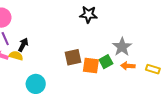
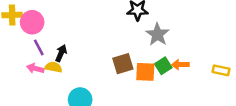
gray star: (122, 47) -> (157, 34), moved
orange arrow: (128, 66) -> (180, 65), moved

